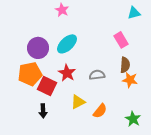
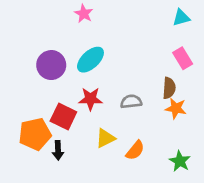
pink rectangle: (121, 40) -> (183, 58), moved
red star: (67, 73) -> (90, 99), turned -30
orange pentagon: (30, 74) -> (35, 134), moved

